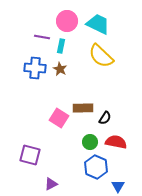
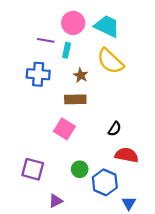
brown star: (60, 69) -> (81, 75), moved
brown rectangle: (83, 108) -> (75, 99), moved
green circle: (90, 142) -> (80, 169), moved

